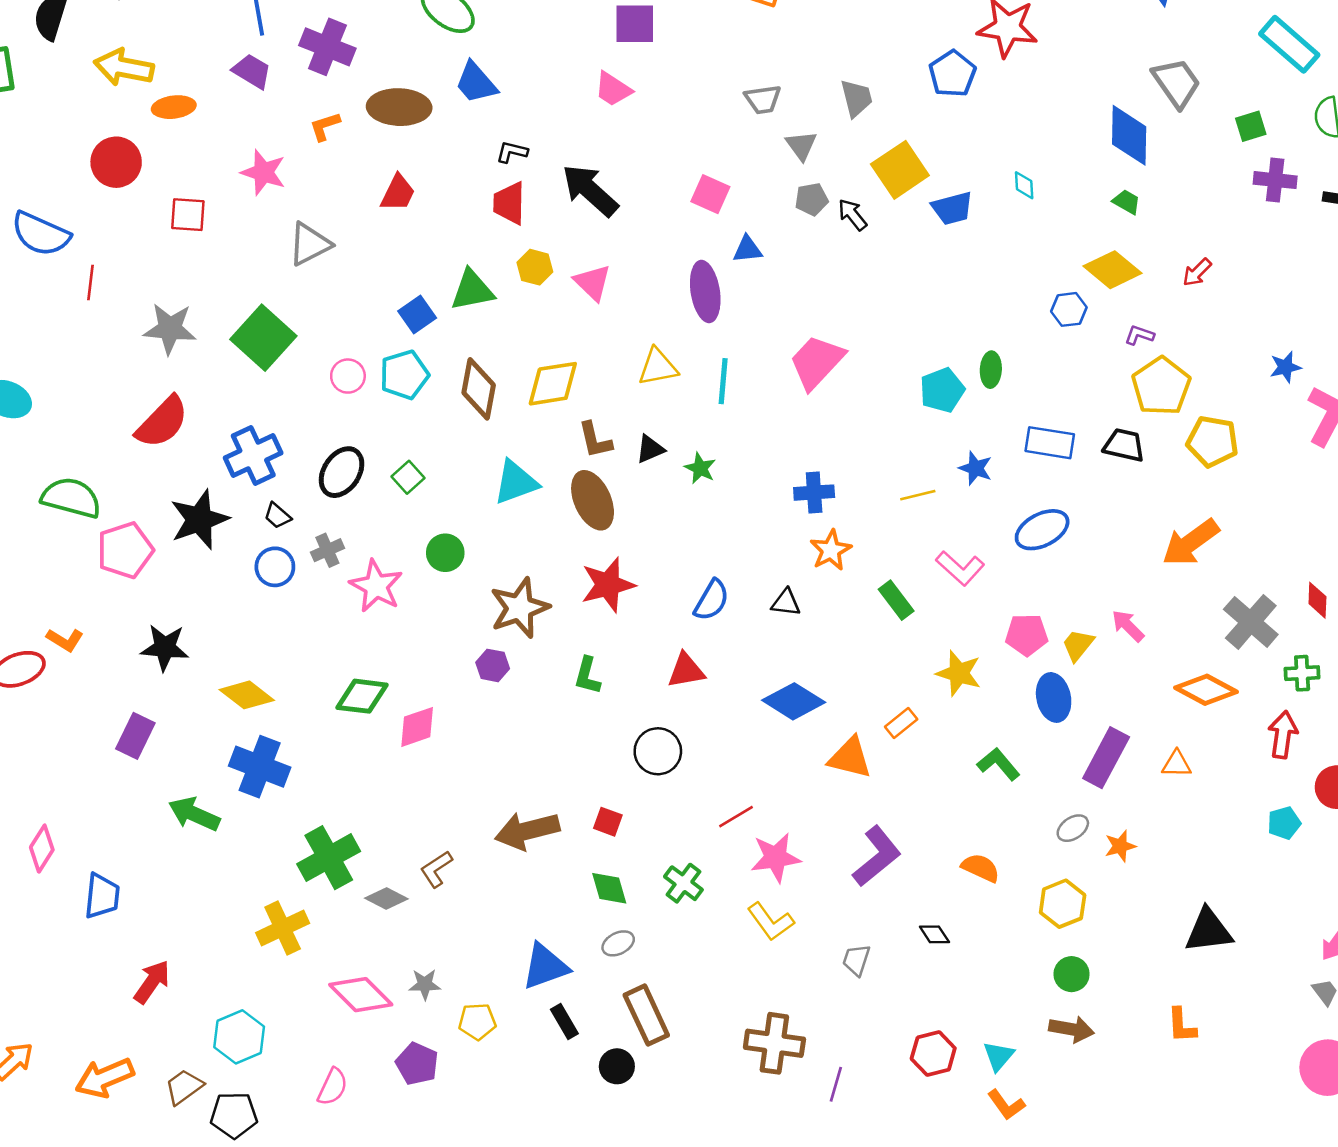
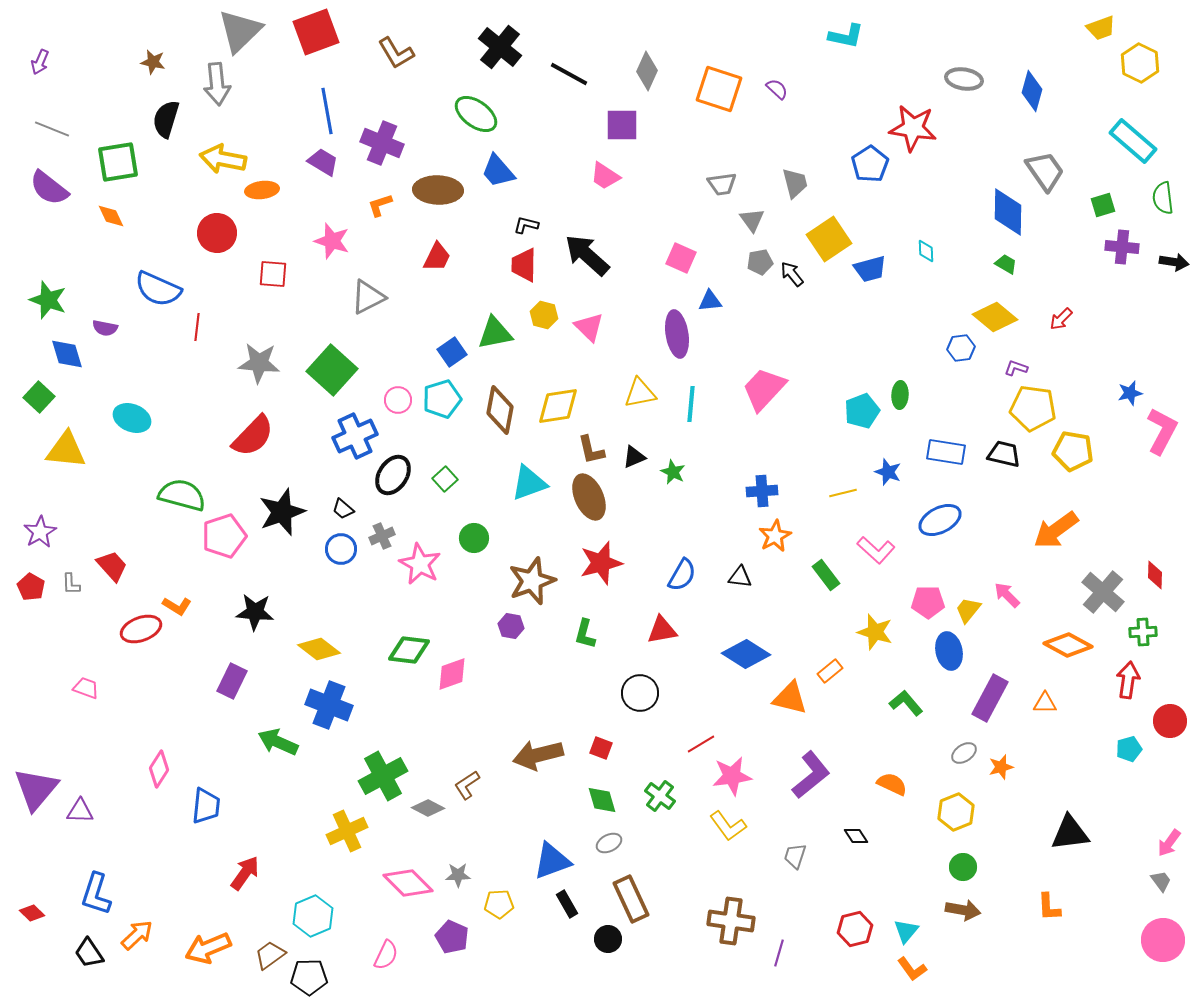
yellow pentagon: (1161, 386) -> (1033, 408), turned -30
blue cross: (253, 455) -> (355, 436), moved

